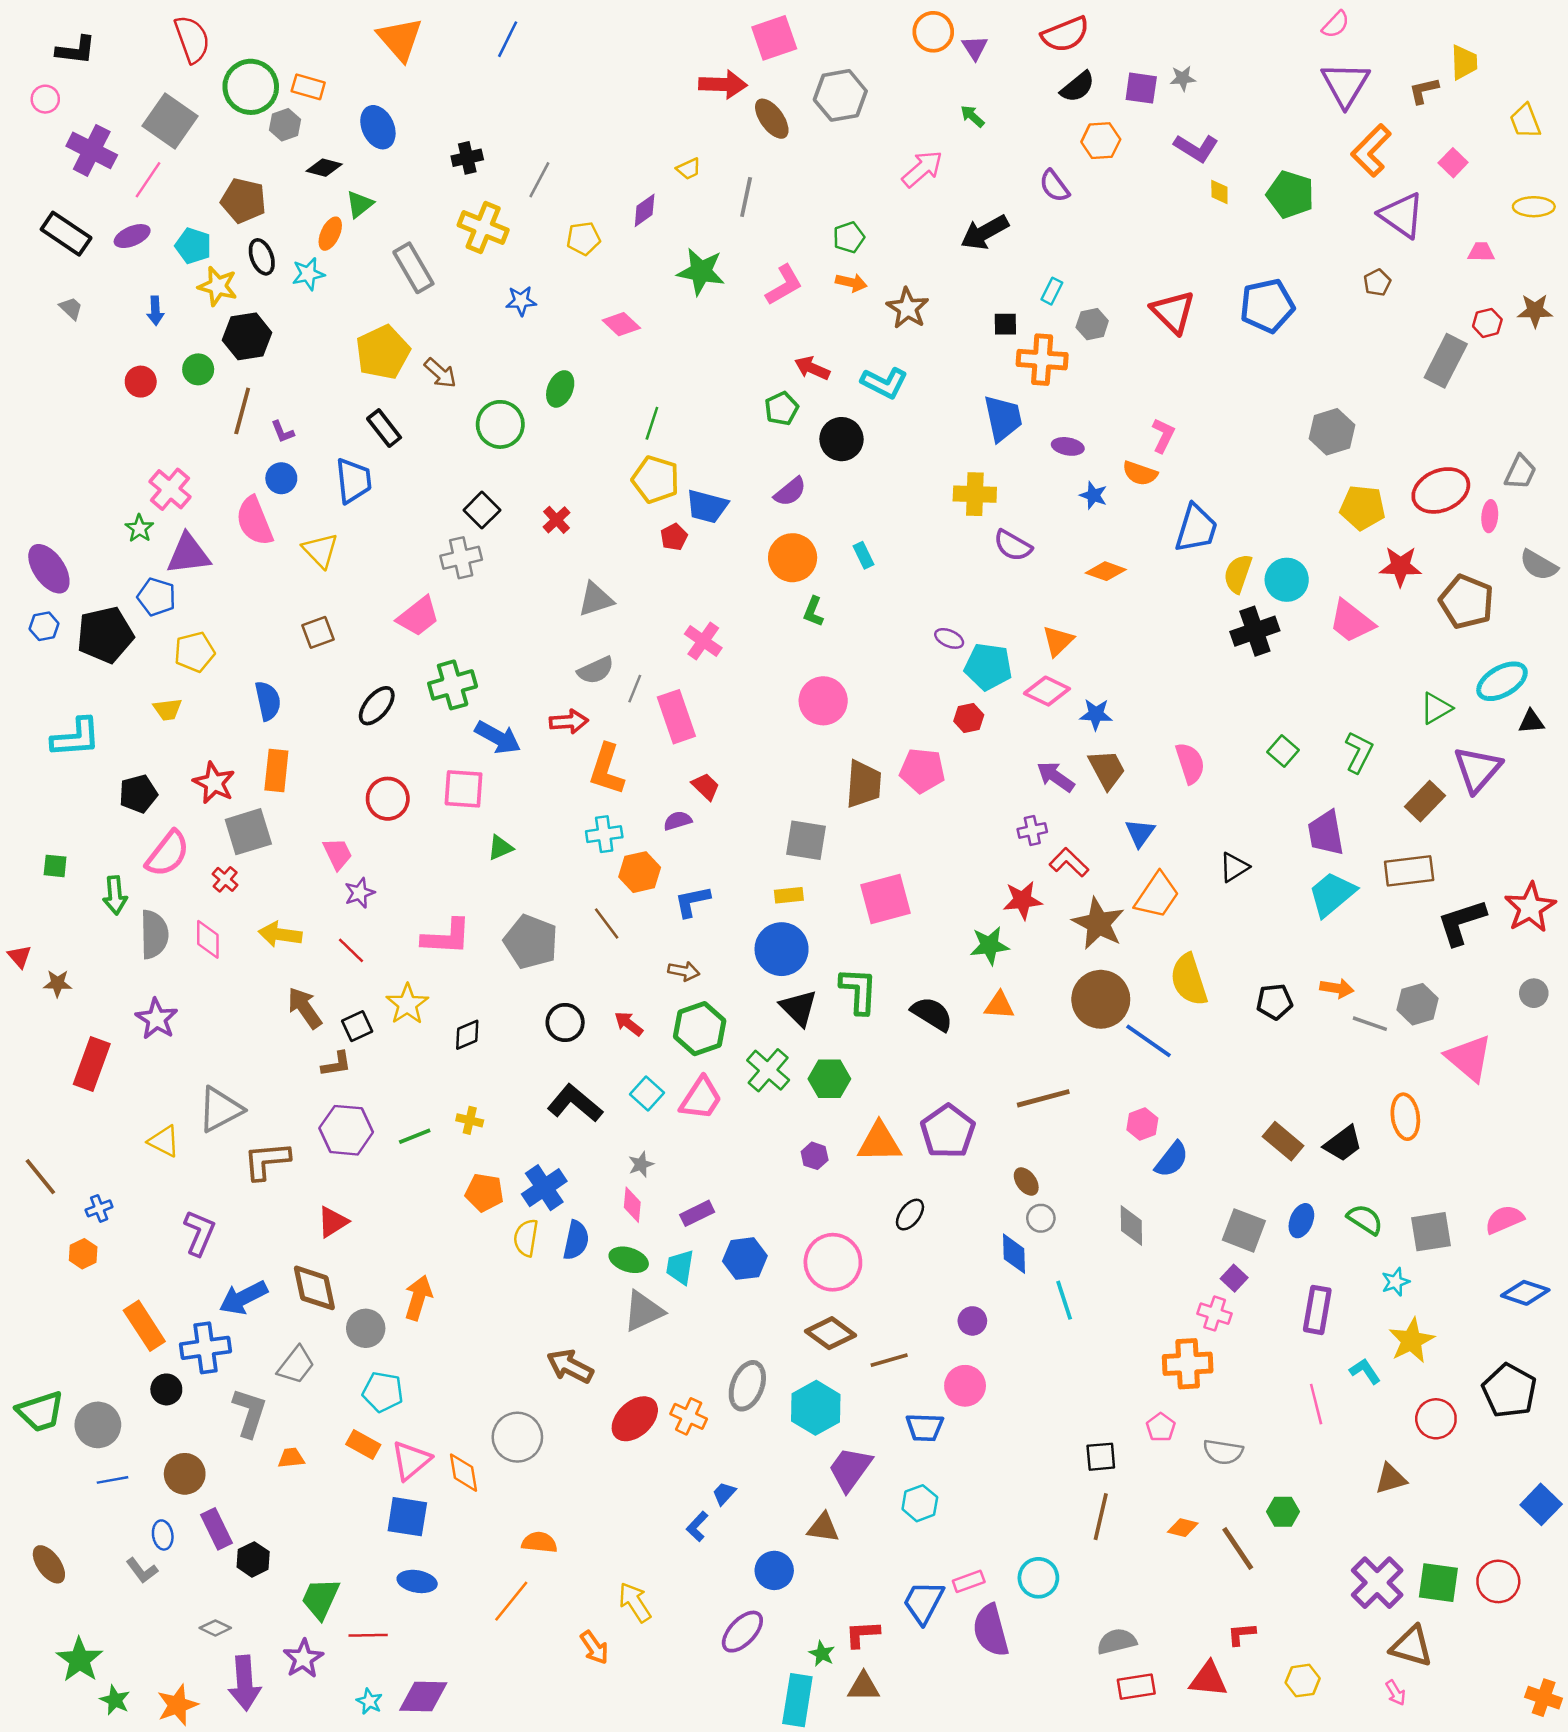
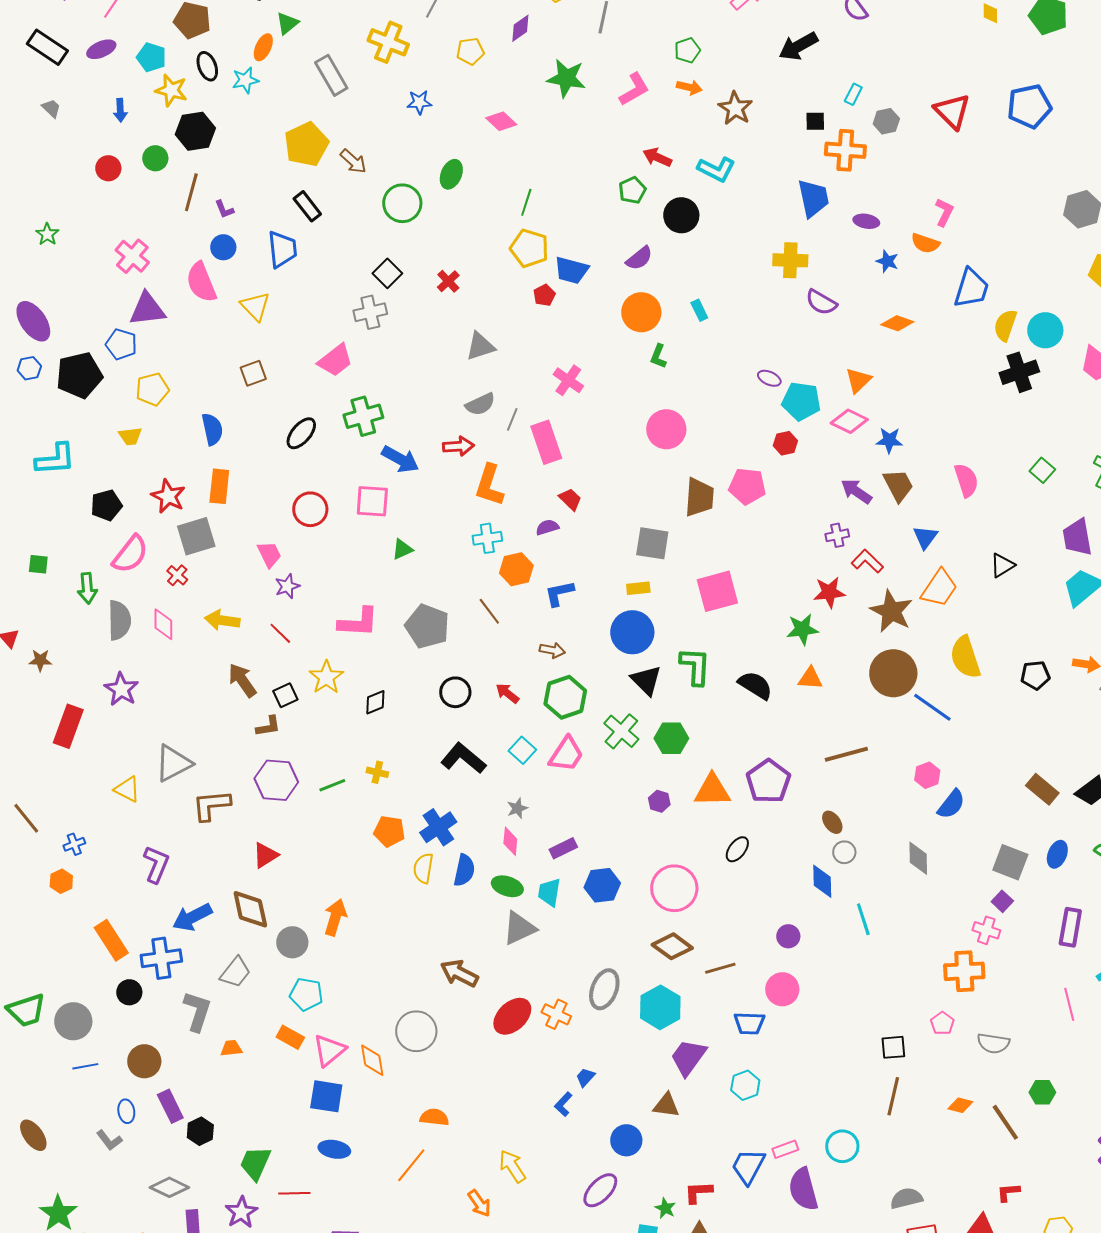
green star: (139, 528) -> (47, 234), moved
gray diamond: (215, 1628) -> (169, 1187), size x1.5

